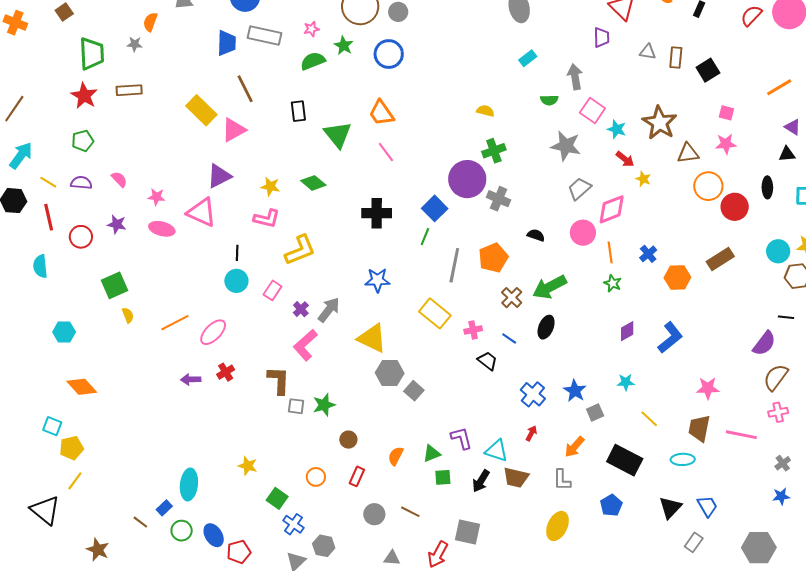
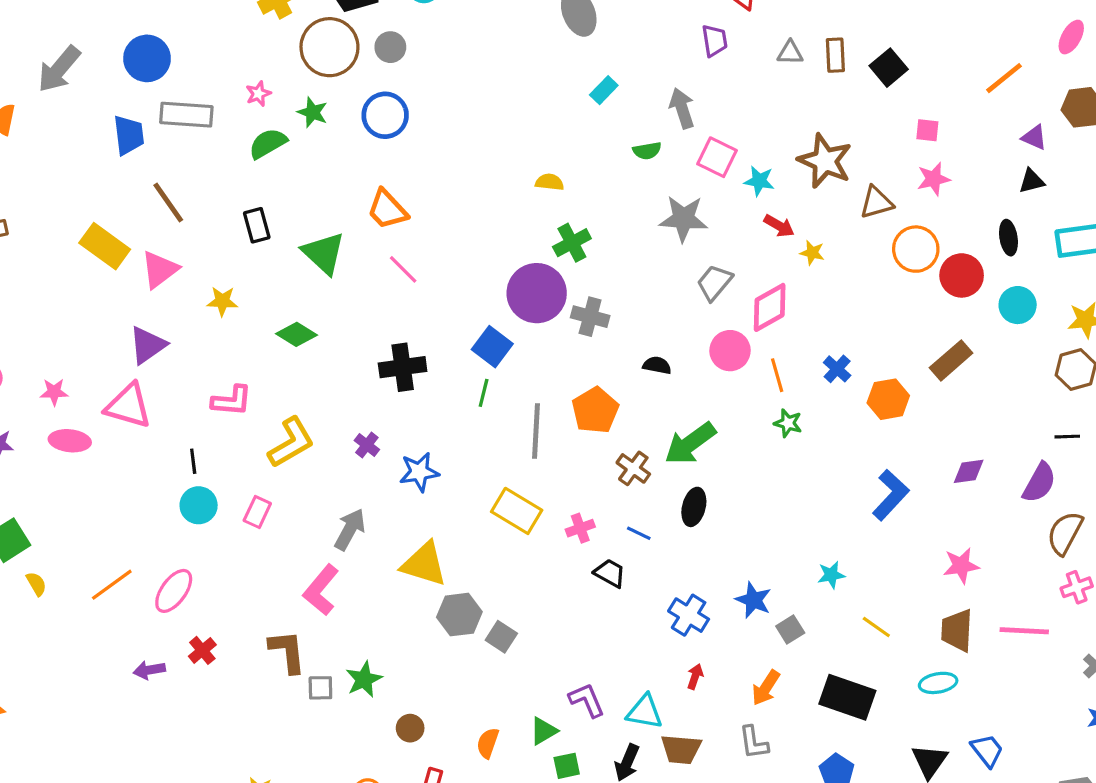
yellow star: (270, 186) -> (222, 301), moved
cyan circle: (778, 251) -> (1018, 305), moved
purple cross: (301, 309) -> (367, 445), moved
purple diamond: (627, 331) -> (969, 471), moved, turned 30

